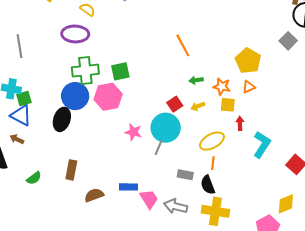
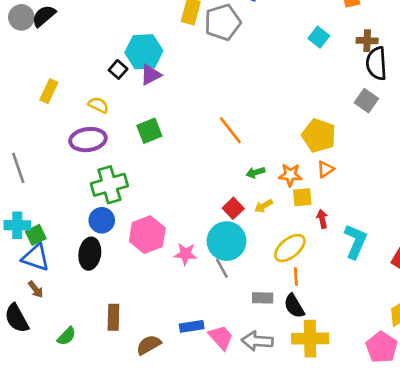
green square: (120, 71) -> (149, 131), moved
blue circle: (75, 96) -> (102, 220), size x0.7
pink hexagon: (108, 97) -> (147, 235), moved
brown arrow: (17, 139) -> (36, 289), turned -144
gray line: (159, 147) -> (222, 268), turned -42

